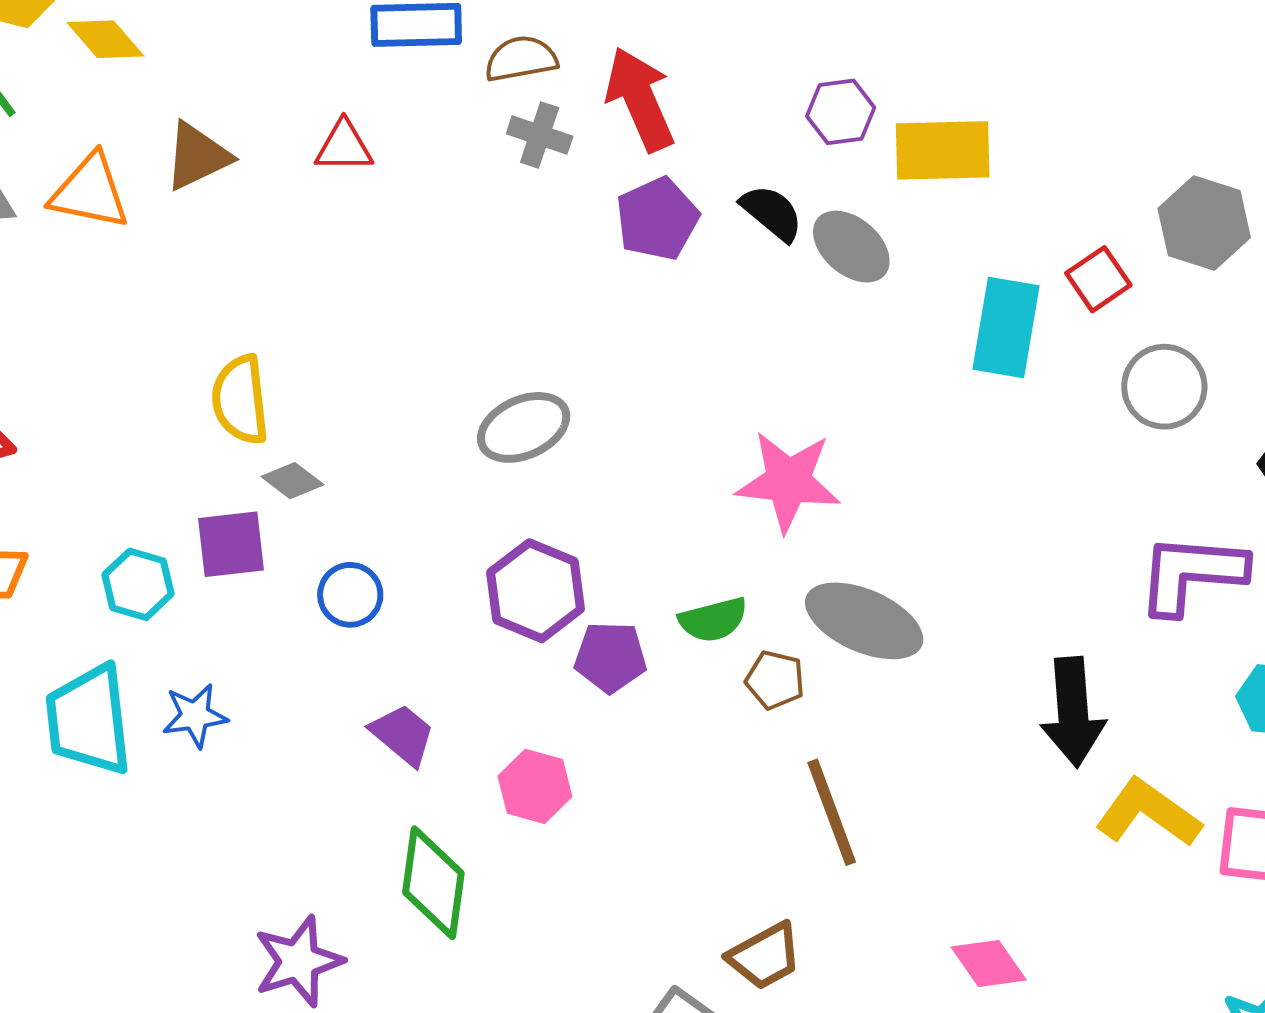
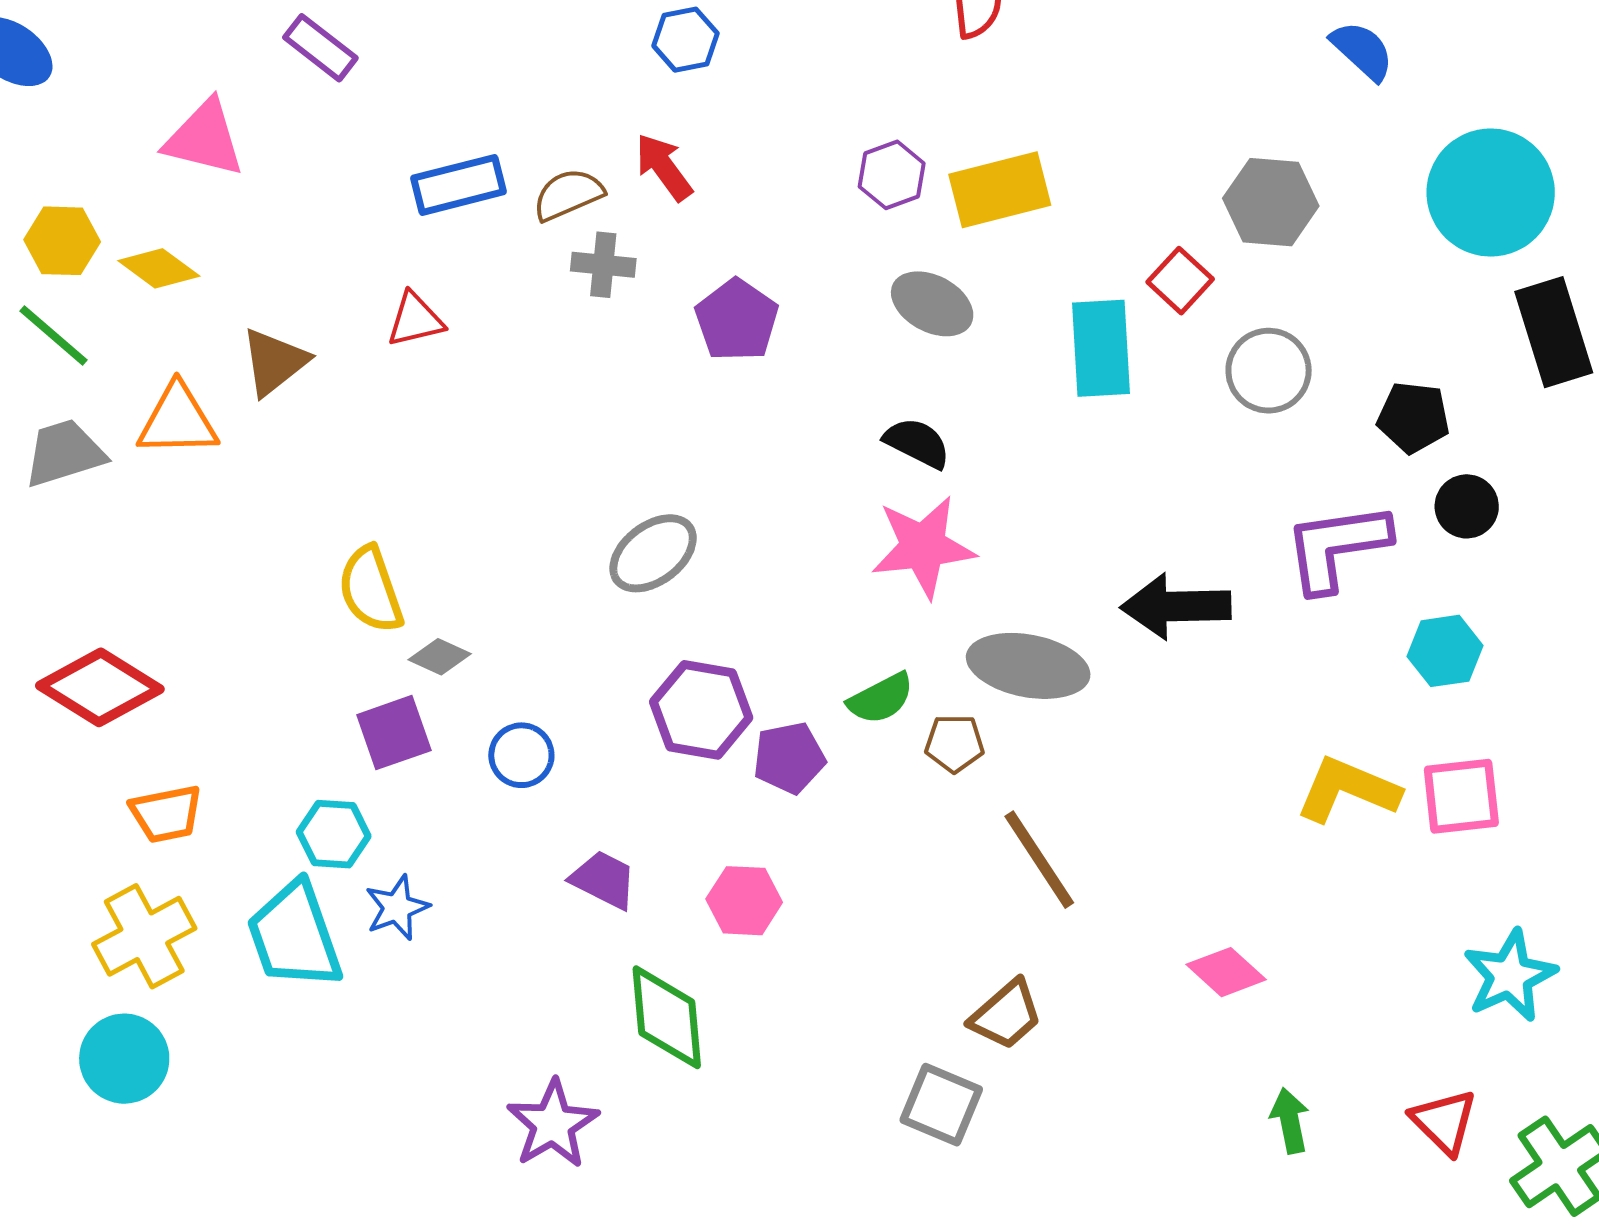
red arrow: (640, 99) -> (664, 167), moved, size x0.7
black semicircle: (772, 213) -> (917, 443), moved
cyan hexagon: (138, 584) -> (334, 834), moved
black arrow: (1073, 712) -> (1176, 606), moved, turned 106

